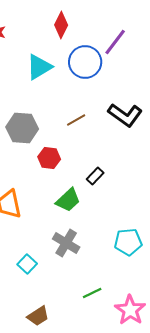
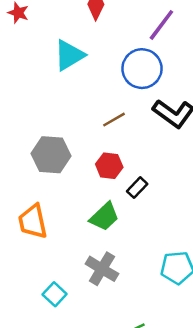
blue circle: (85, 62) -> (142, 69), moved
gray hexagon: (22, 128) -> (51, 155), moved
red hexagon: (49, 158) -> (109, 166), moved

